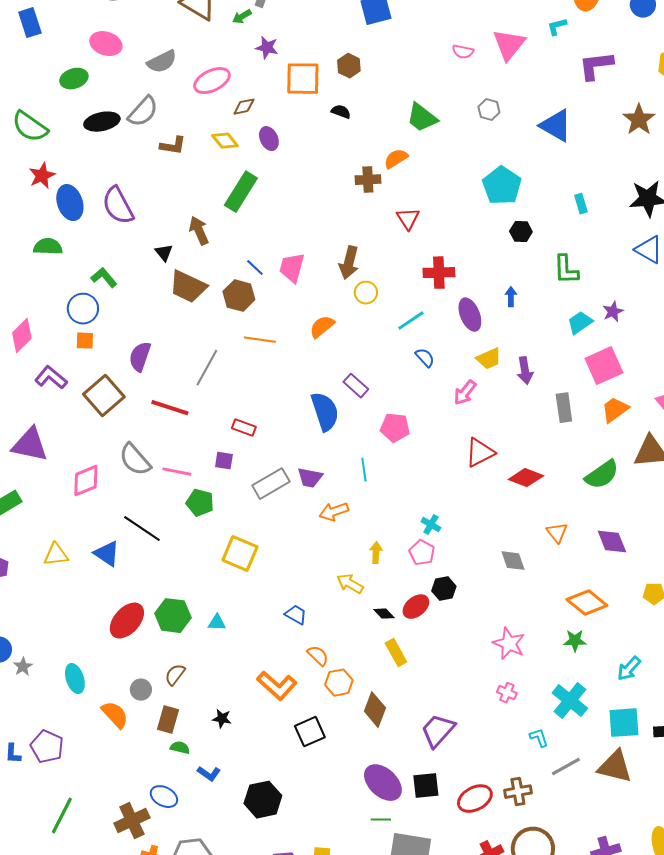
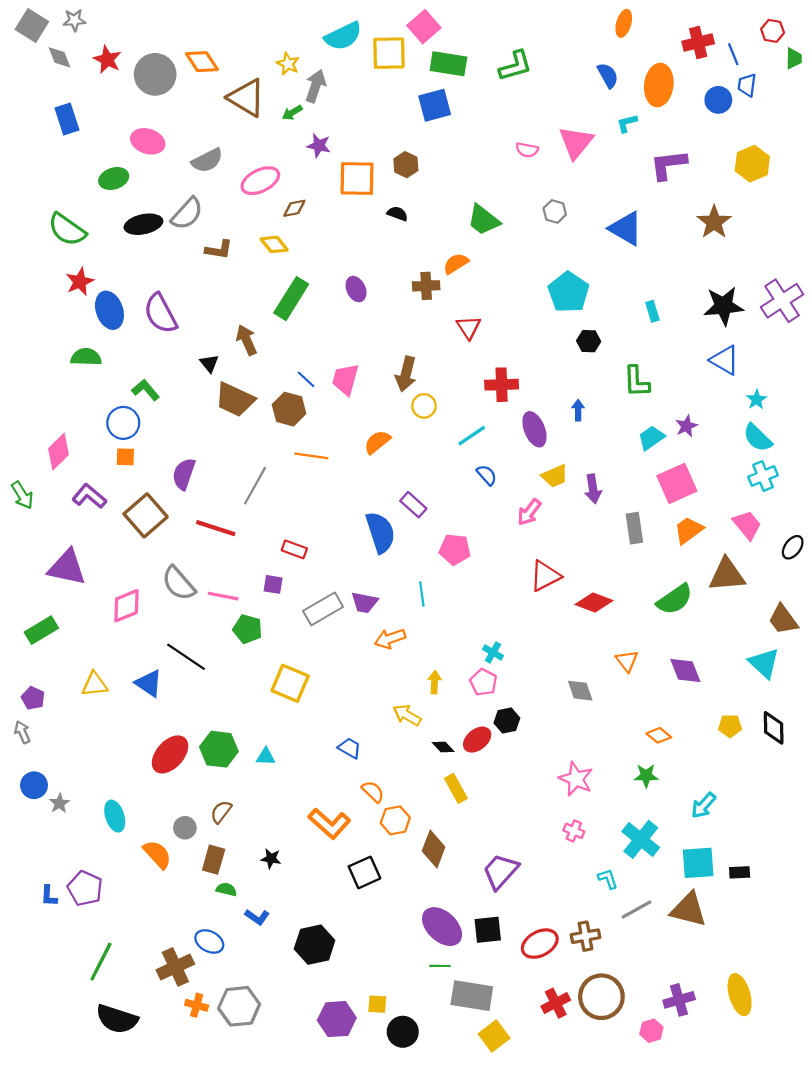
purple ellipse: (269, 139) -> (356, 289), moved
orange diamond: (587, 603) -> (659, 735), size x0.6

